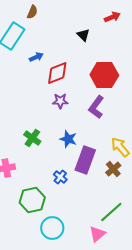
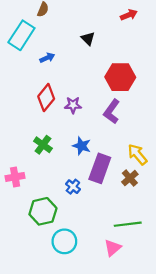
black triangle: (83, 35) -> (88, 38), moved
red diamond: (57, 73) -> (46, 98), moved, turned -30
green line: (111, 212) -> (128, 224), turned 35

